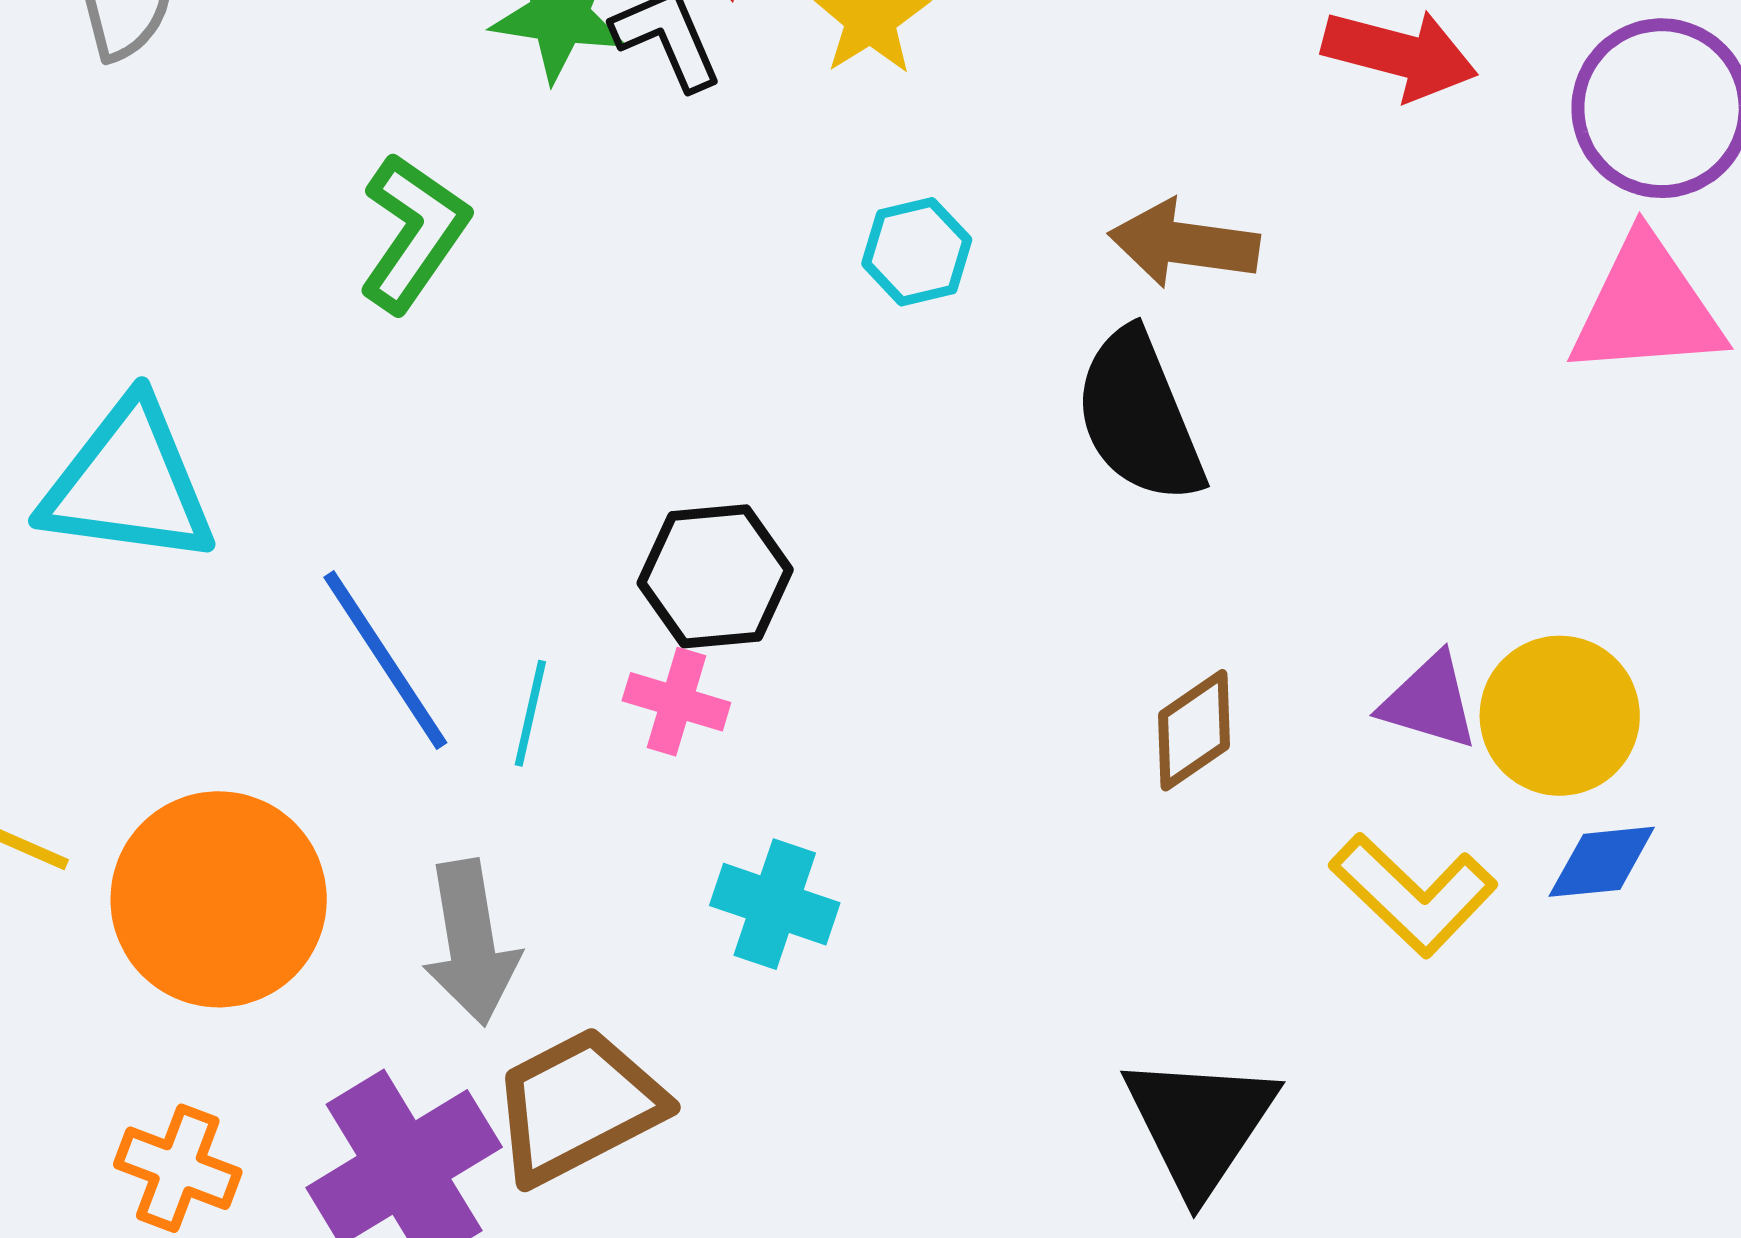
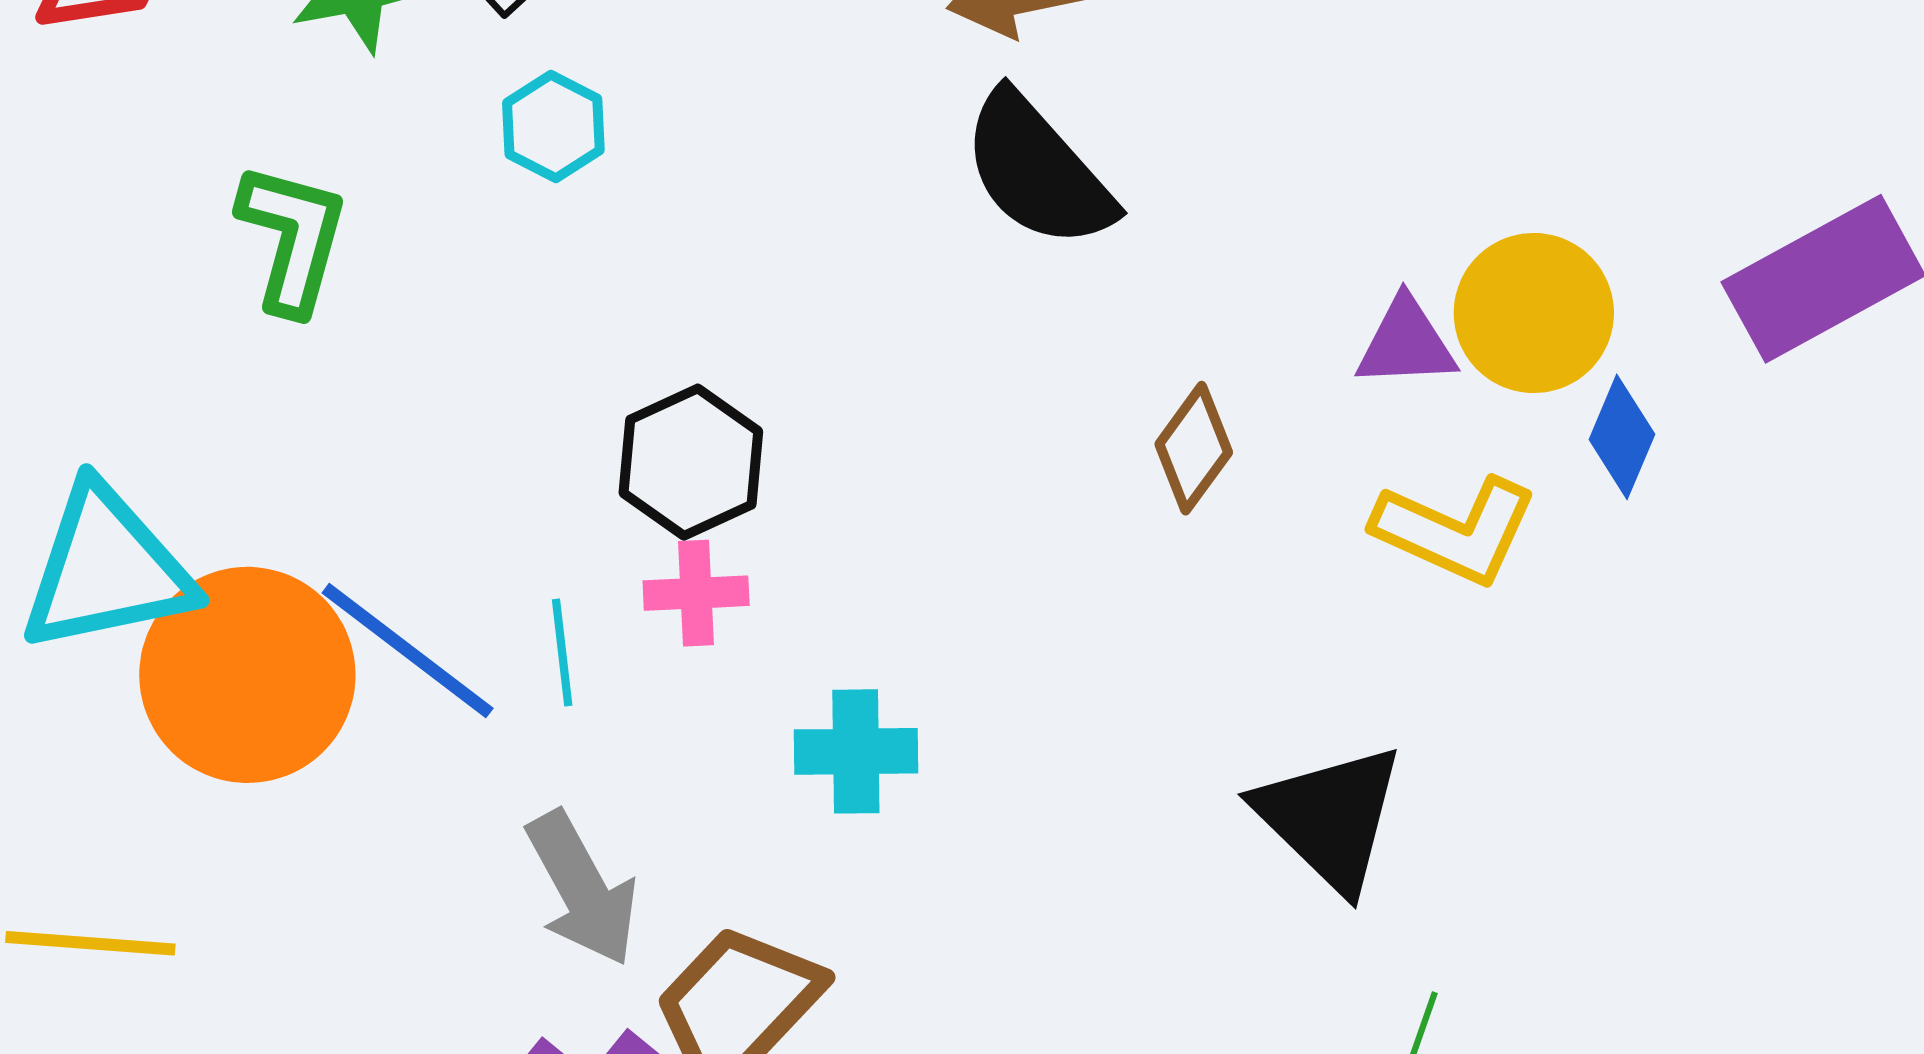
cyan hexagon: (917, 252) -> (553, 127), moved
blue diamond: (1602, 862) -> (1622, 437), turned -42
orange circle: (219, 899) -> (247, 675), moved

